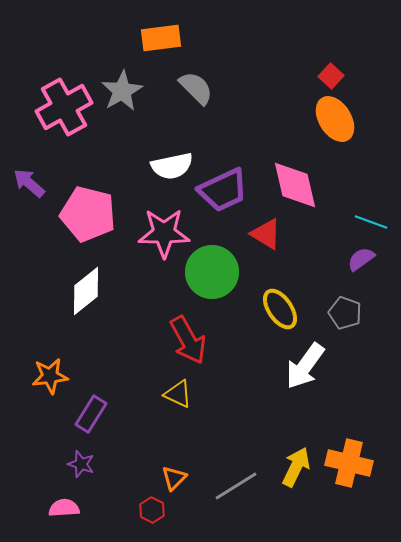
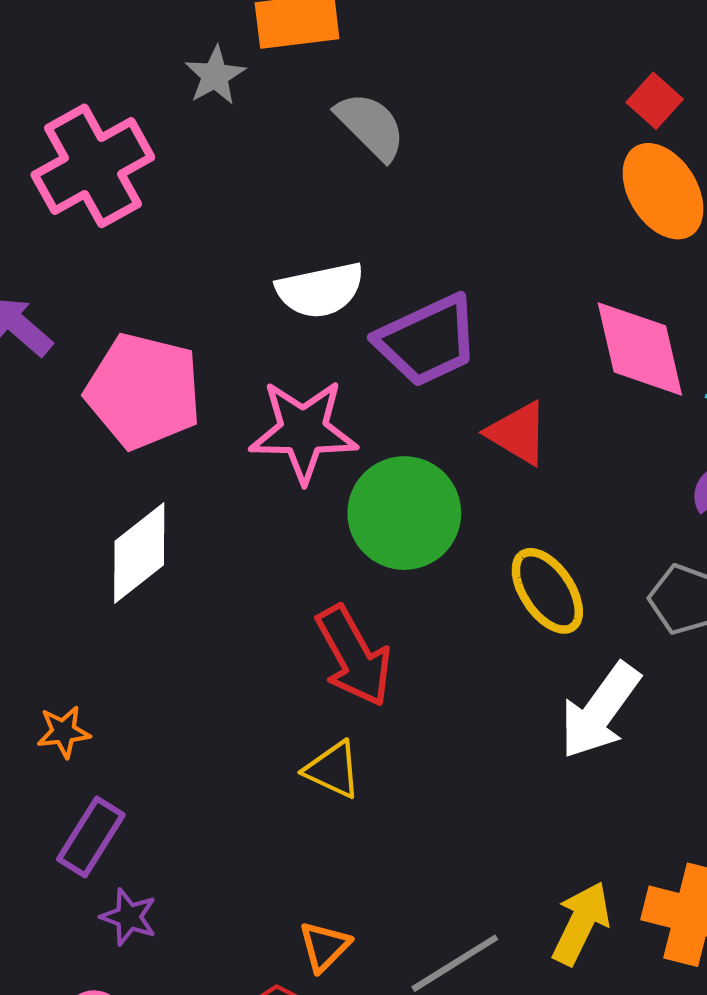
gray star: (122, 91) -> (215, 75), moved, size x0.7
pink diamond: (295, 185) -> (640, 349), moved
orange star: (50, 376) -> (64, 732), size x0.7
purple rectangle: (91, 414) -> (91, 837), moved

